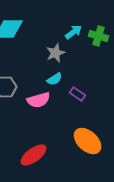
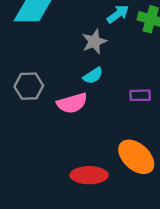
purple rectangle: (78, 94) -> (140, 95), moved, turned -35
red ellipse: (34, 155) -> (89, 175), moved, turned 36

